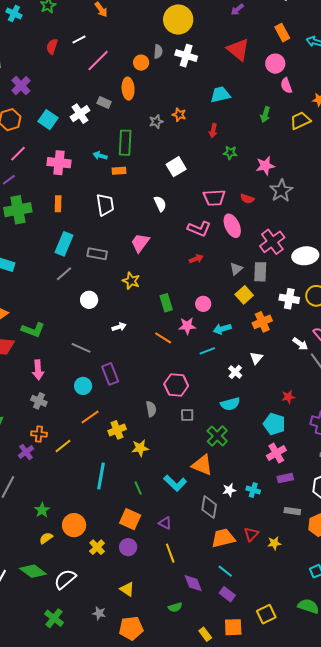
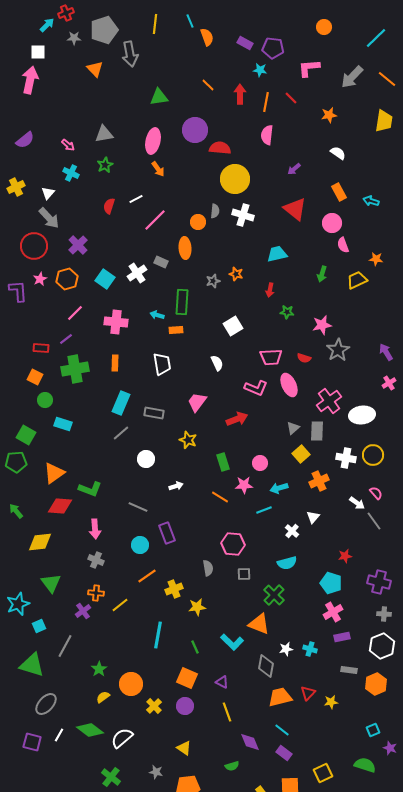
red arrow: (196, 259) -> (237, 419), moved, size x1.5

